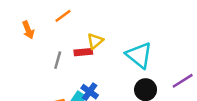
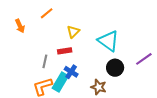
red rectangle: (83, 52) -> (65, 51), moved
gray line: (58, 60) -> (45, 61), moved

